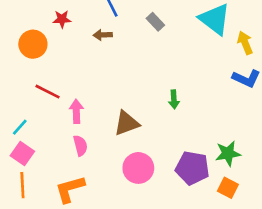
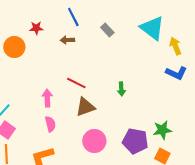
red line: (47, 92) -> (76, 83), moved

